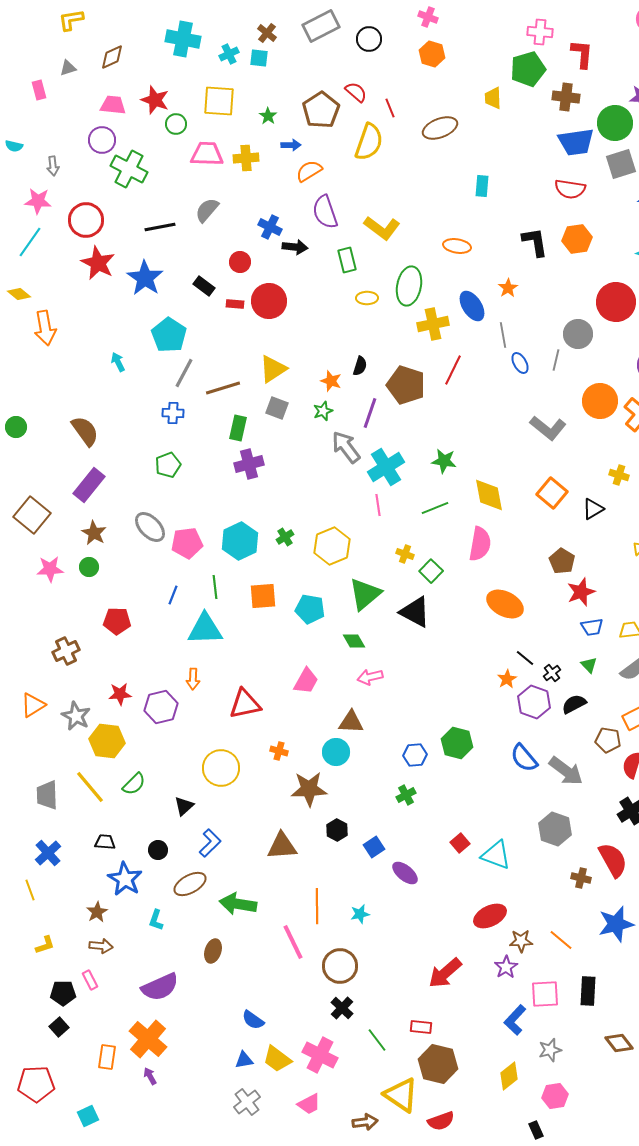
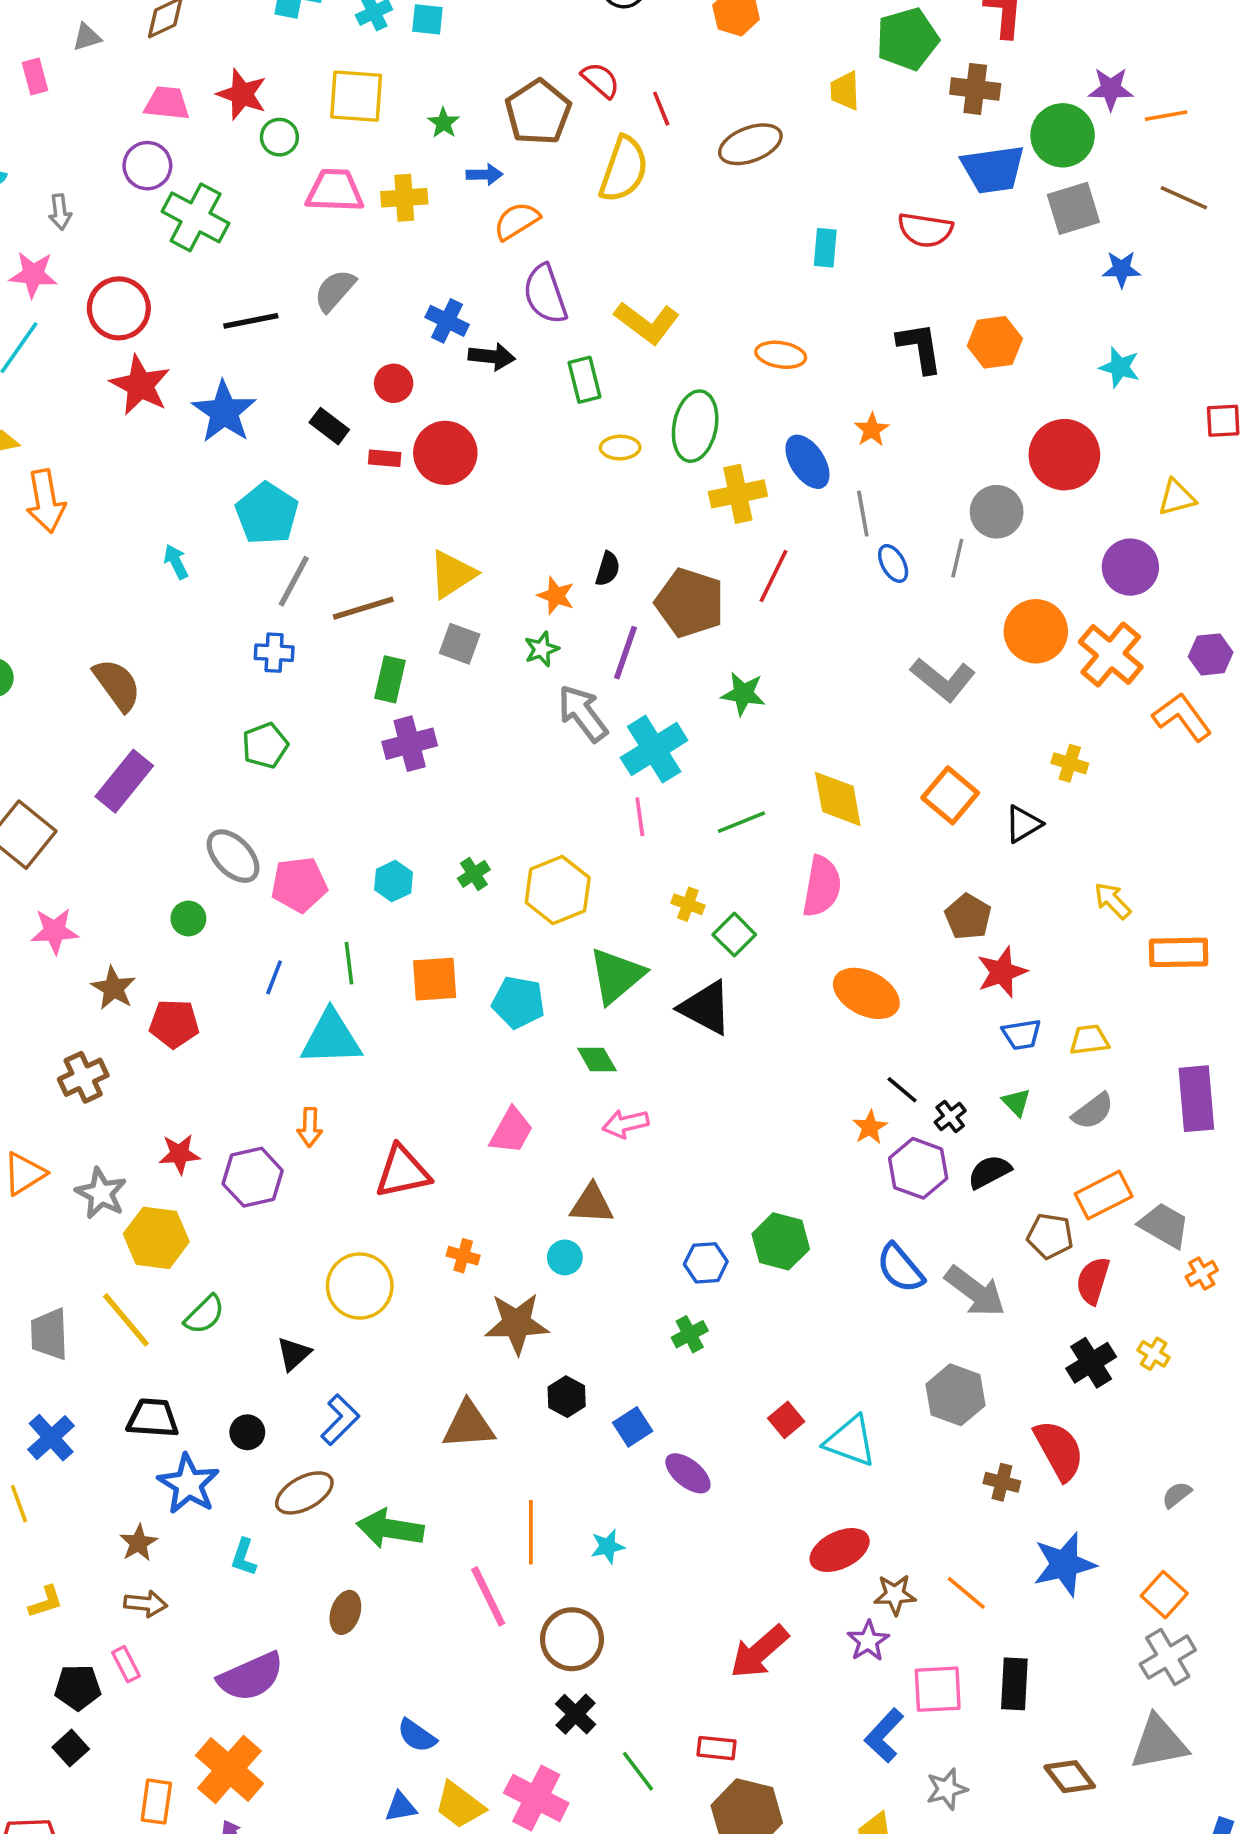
red semicircle: (570, 189) -> (925, 230), moved
green star: (444, 461) -> (743, 694), moved
brown star: (94, 533) -> (113, 988), moved
cyan hexagon: (240, 541) -> (394, 881), size x0.6
green circle: (89, 567) -> (188, 918), moved
cyan circle: (336, 752) -> (565, 1257), size x0.7
black trapezoid: (105, 842) -> (153, 1418), size x1.4

